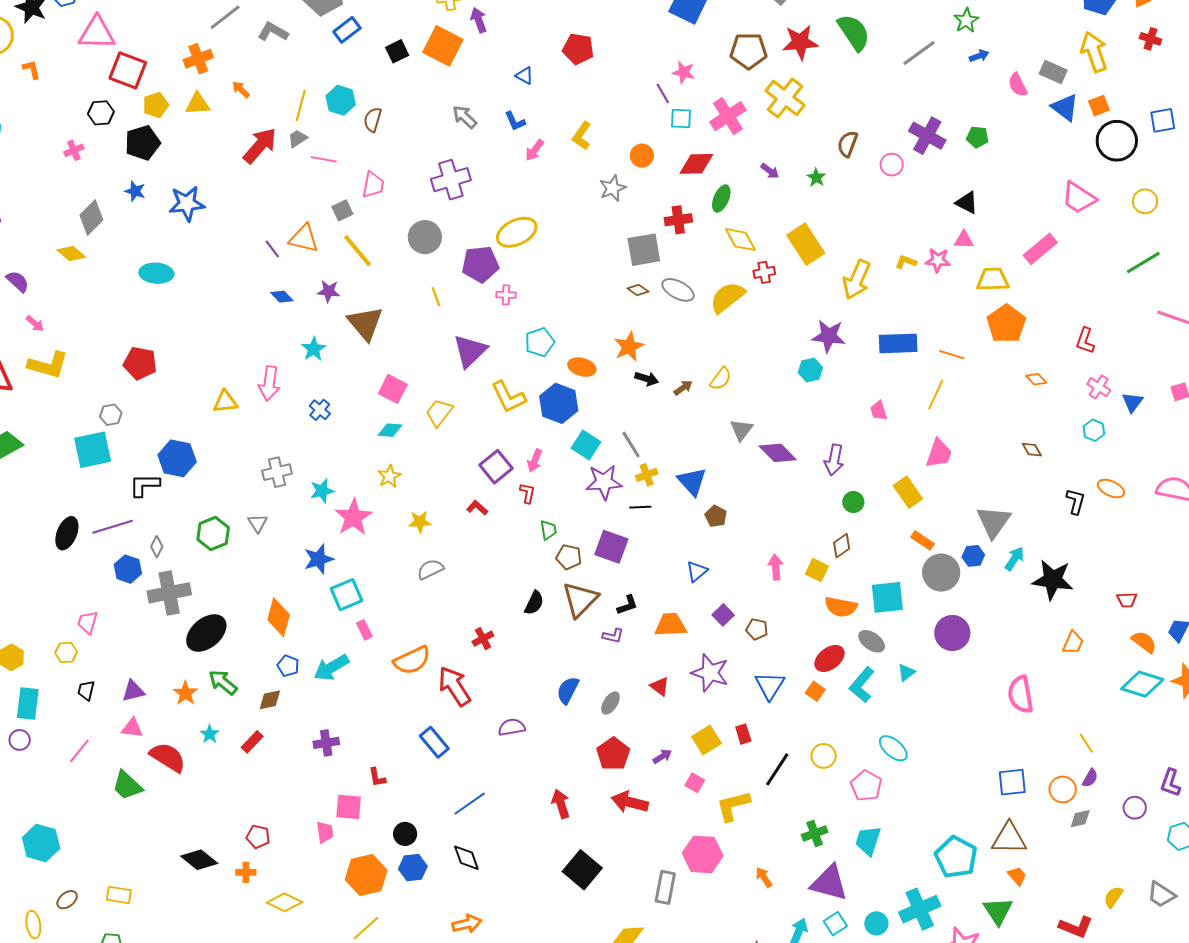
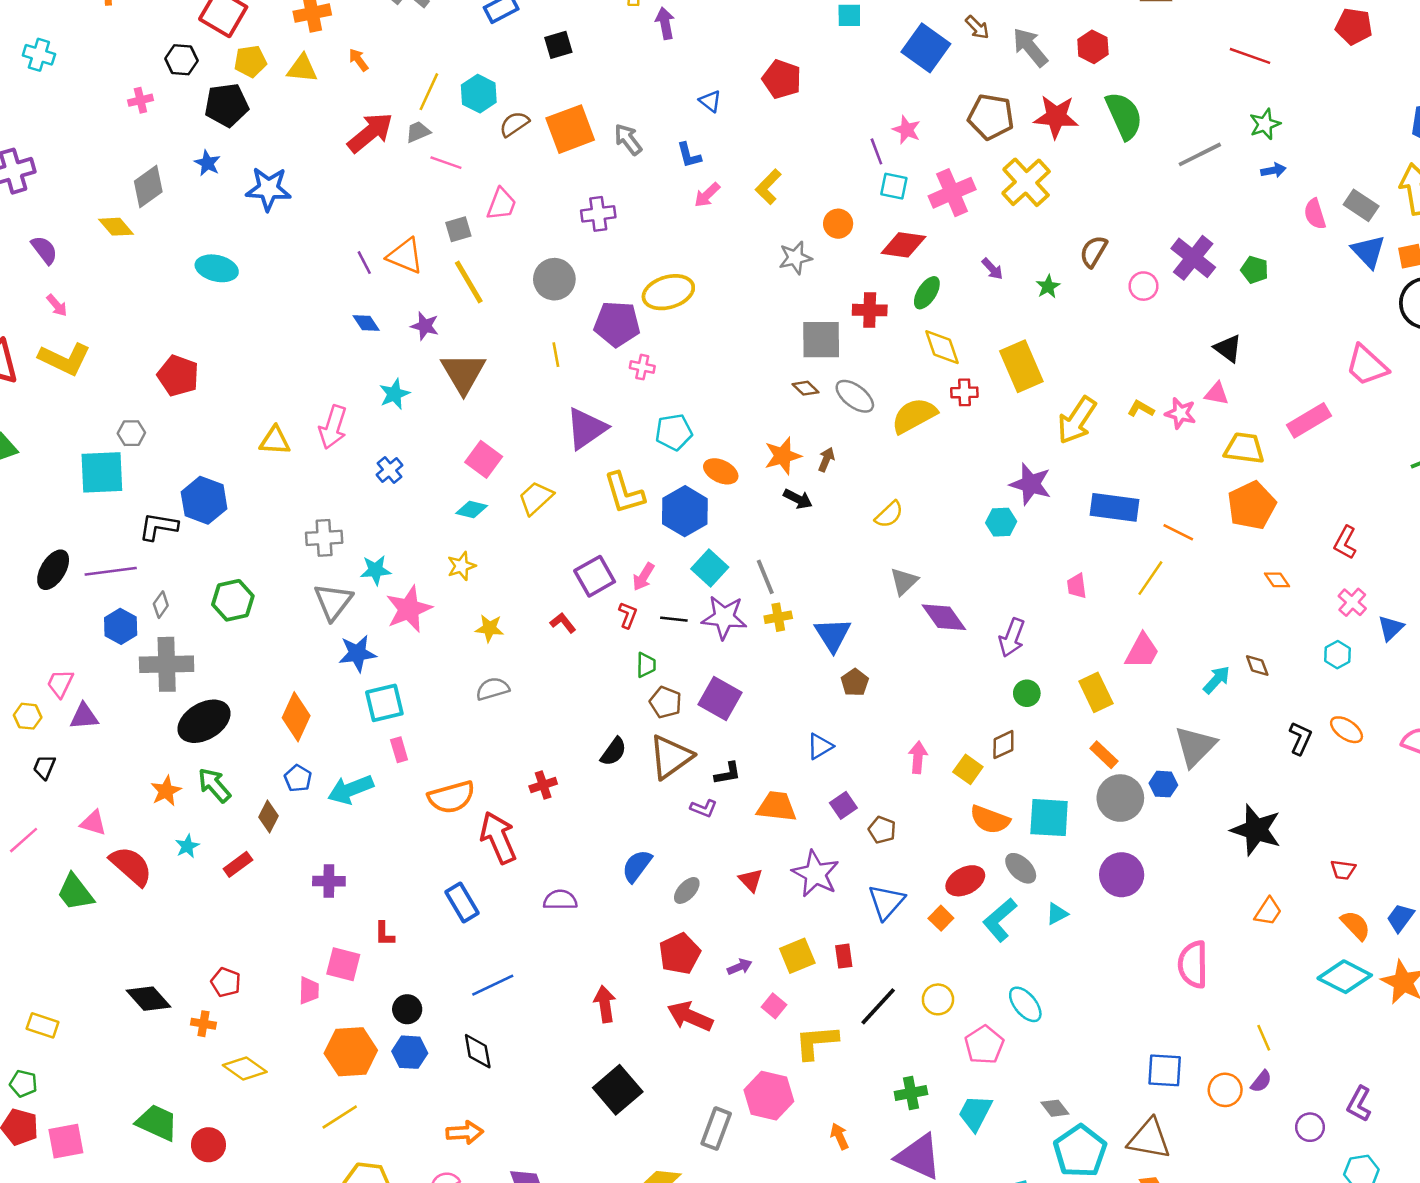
orange square: (443, 46) -> (570, 129), moved, turned 33
brown semicircle: (373, 120) -> (514, 124), turned 30
purple cross: (451, 180) -> (598, 214), size x0.7
brown arrow: (683, 388) -> (826, 460), moved, turned -42
black line: (640, 507) -> (674, 619), moved
gray triangle: (258, 523) -> (333, 602), moved, size x1.6
cyan arrow: (1015, 559) -> (1217, 680), moved
purple triangle: (133, 691) -> (84, 716), moved
brown diamond: (270, 700) -> (268, 816), turned -60
gray diamond: (1080, 819) -> (1055, 1108), moved, turned 55

